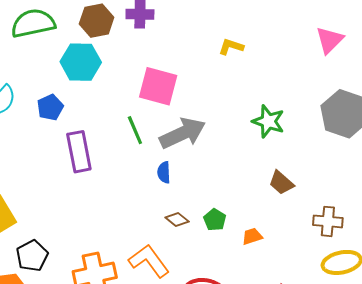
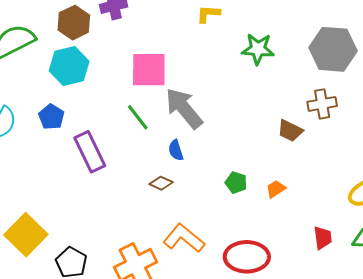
green star: (268, 121) -> (258, 49), moved
gray arrow: (183, 133) -> (184, 108), turned -90
brown diamond: (177, 219) -> (161, 183), moved
brown cross: (328, 221) -> (322, 104), moved

